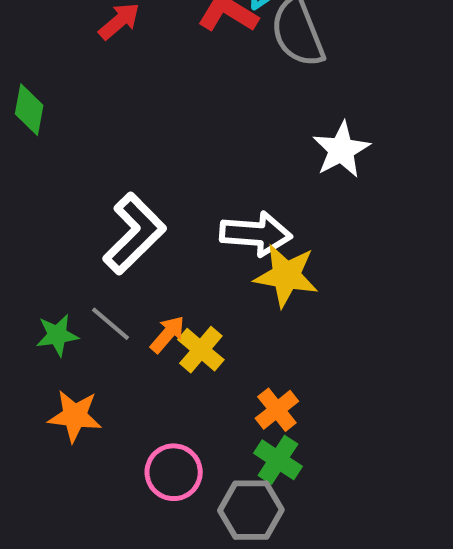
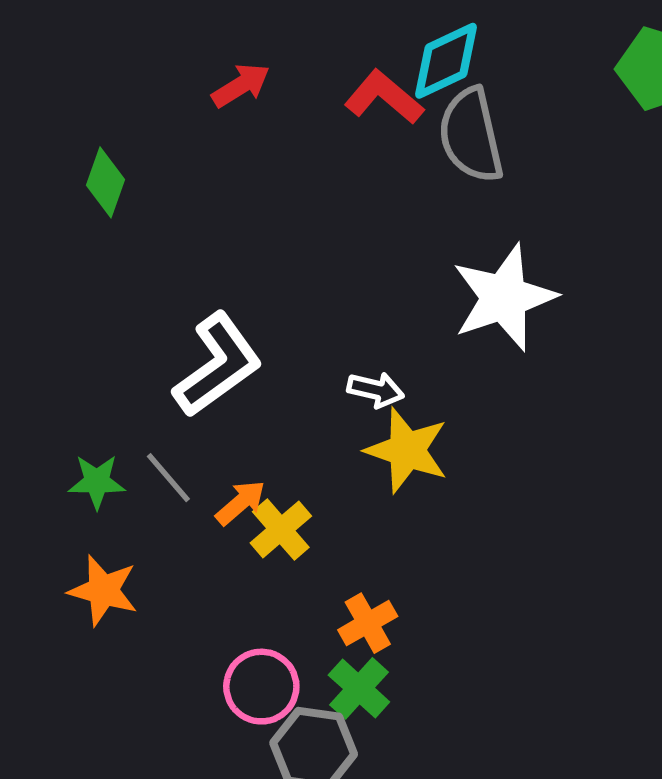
white star: (341, 150) -> (504, 298), size x1.4
white arrow: (256, 234) -> (376, 390), size x0.6
pink circle: (174, 472) -> (261, 687), moved

